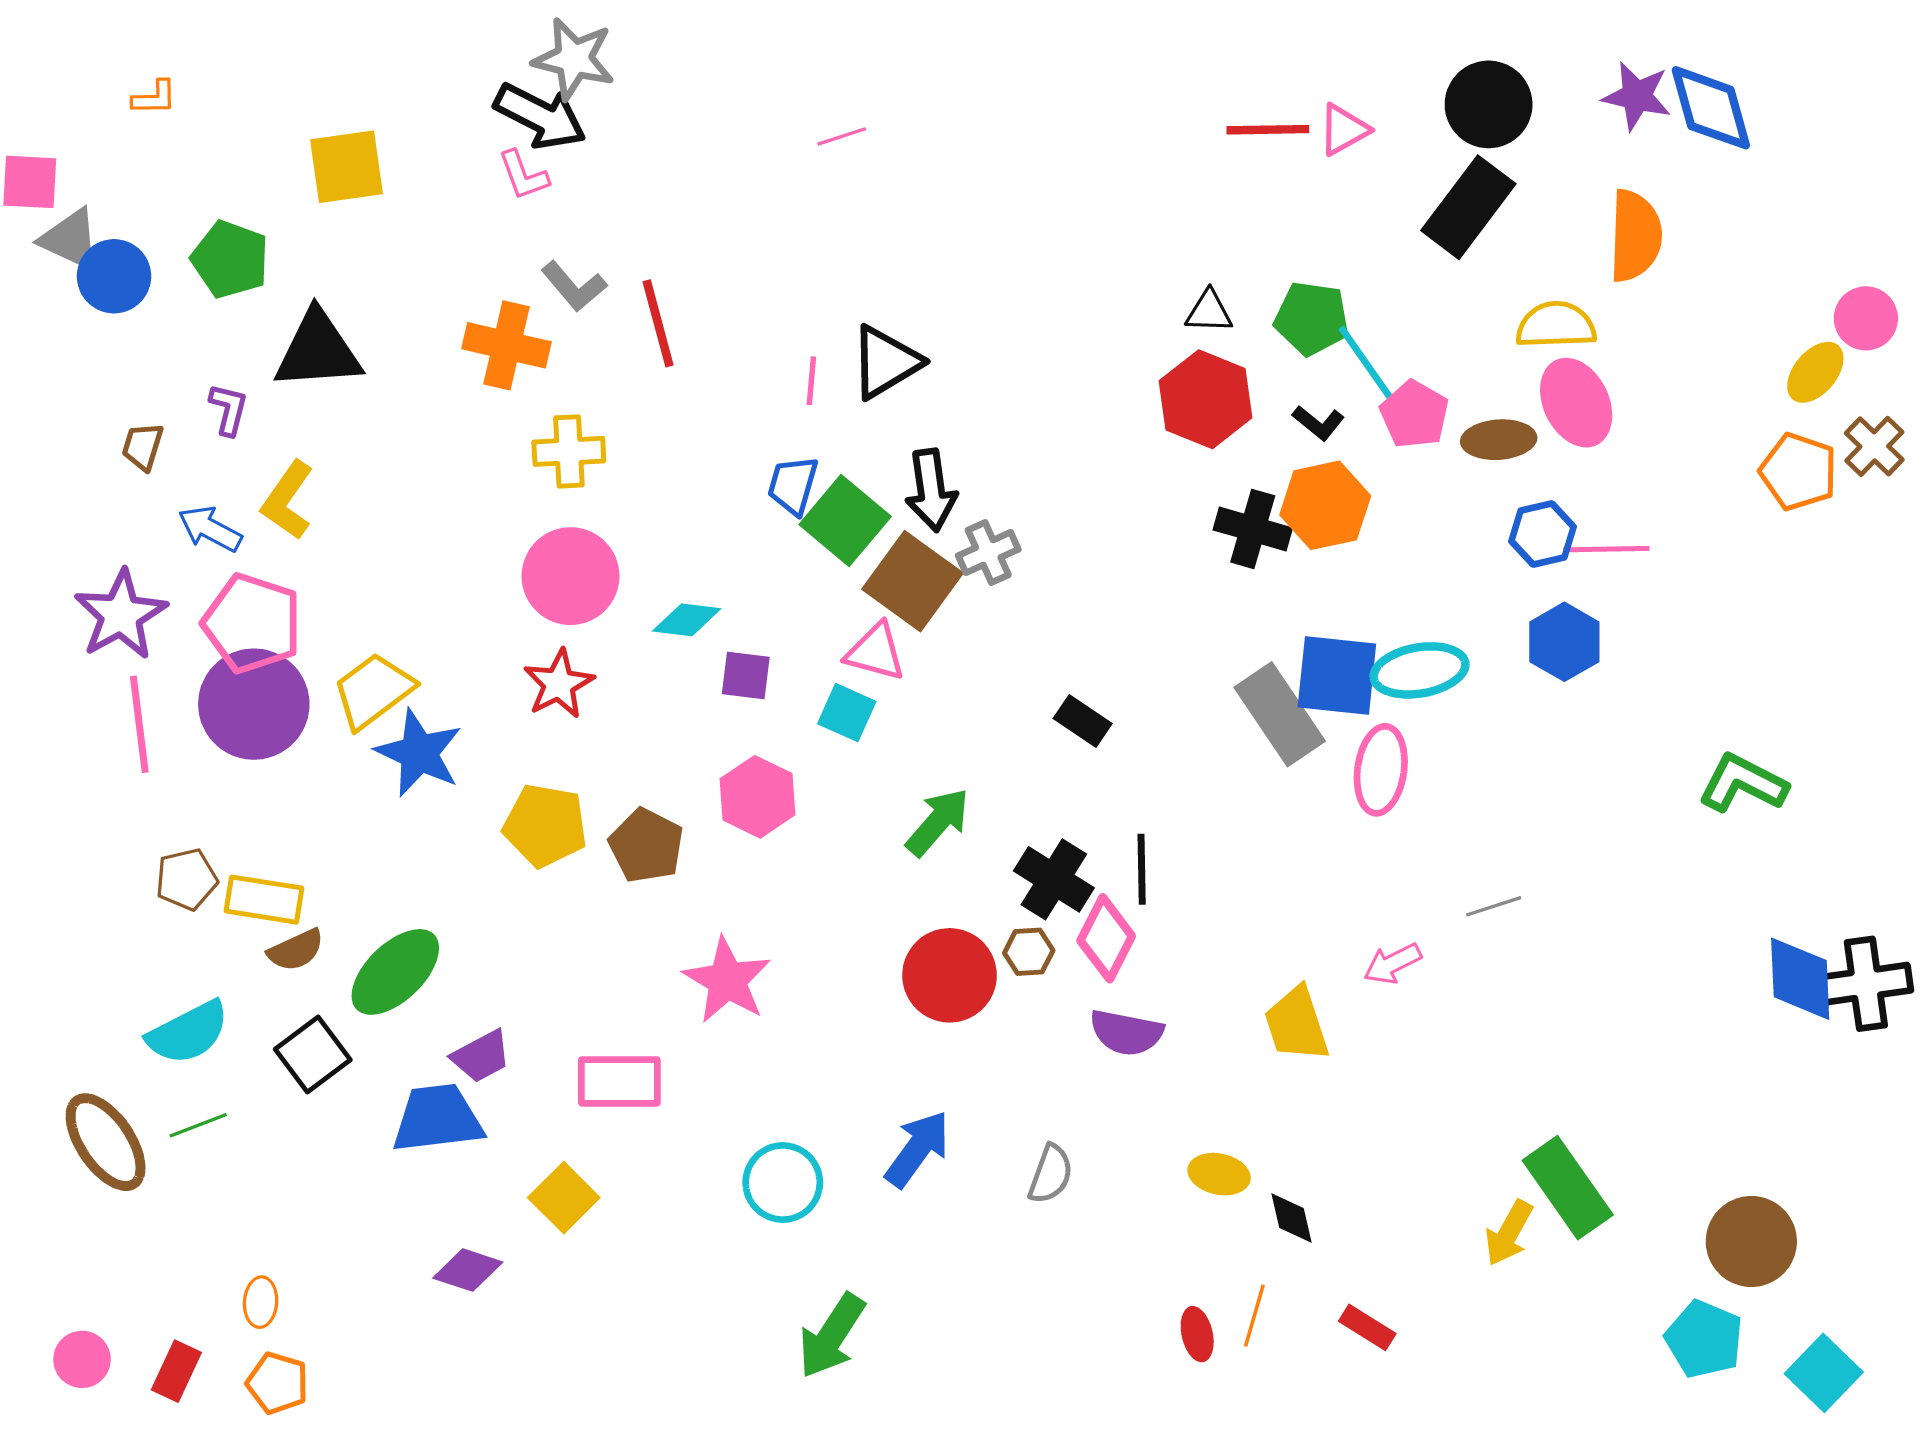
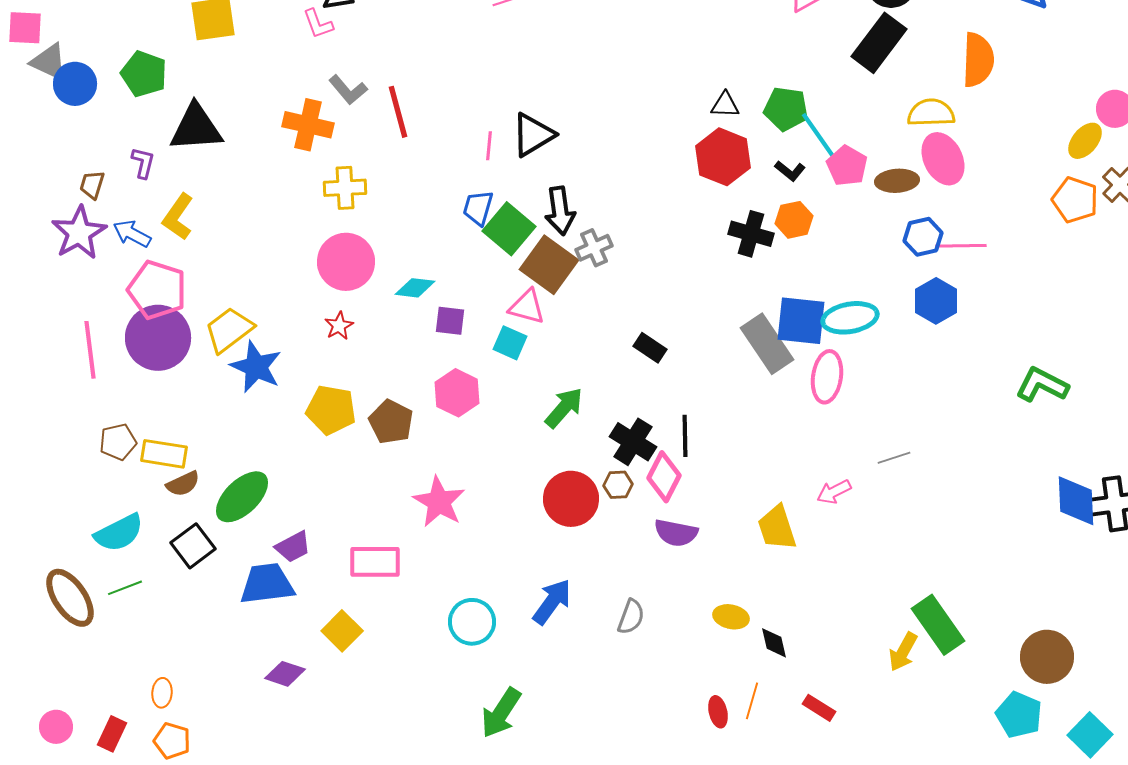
orange hexagon: (1325, 505) -> (794, 220), size x0.7
purple star: (121, 615) -> (79, 233), moved
red star: (559, 684) -> (339, 326), size x0.7

